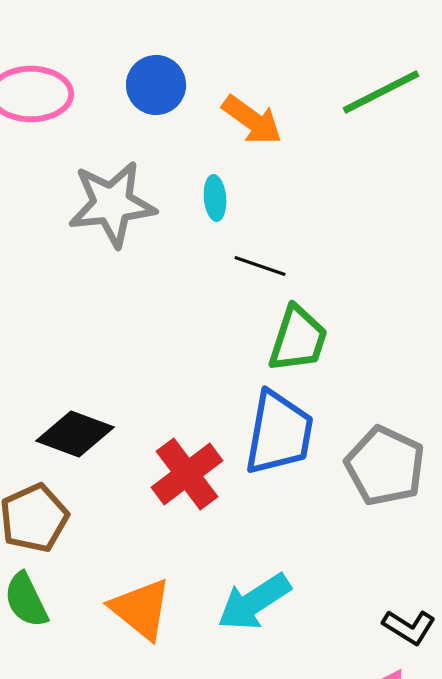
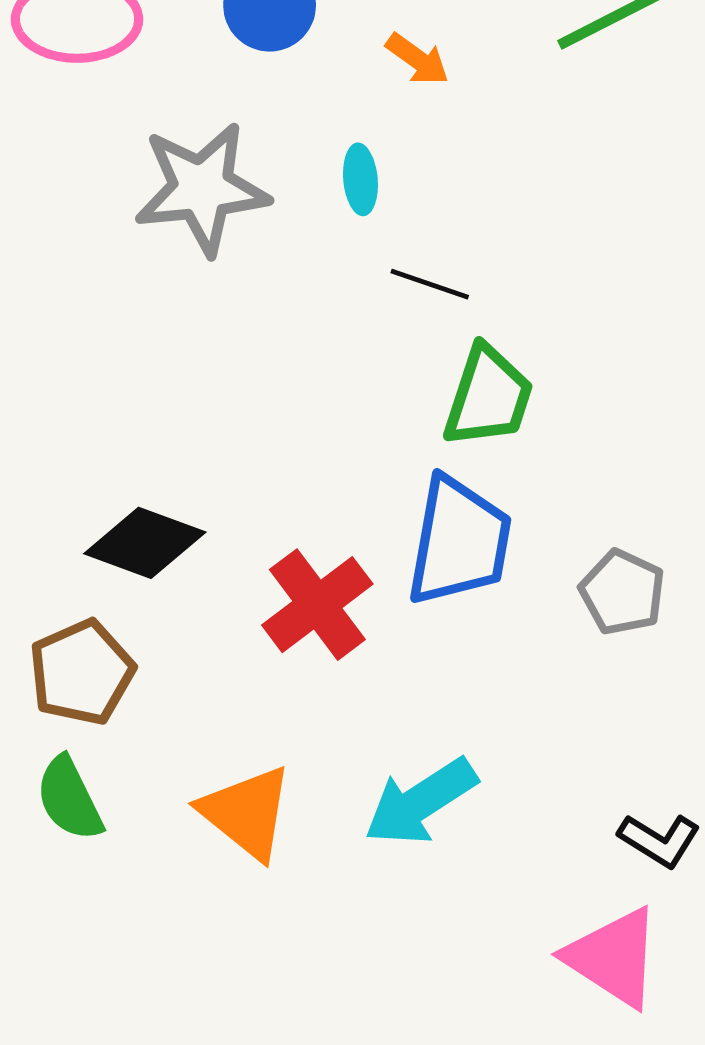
orange arrow: (252, 120) -> (417, 59), size x0.7
gray pentagon: (385, 466) -> (622, 592), size x0.7

